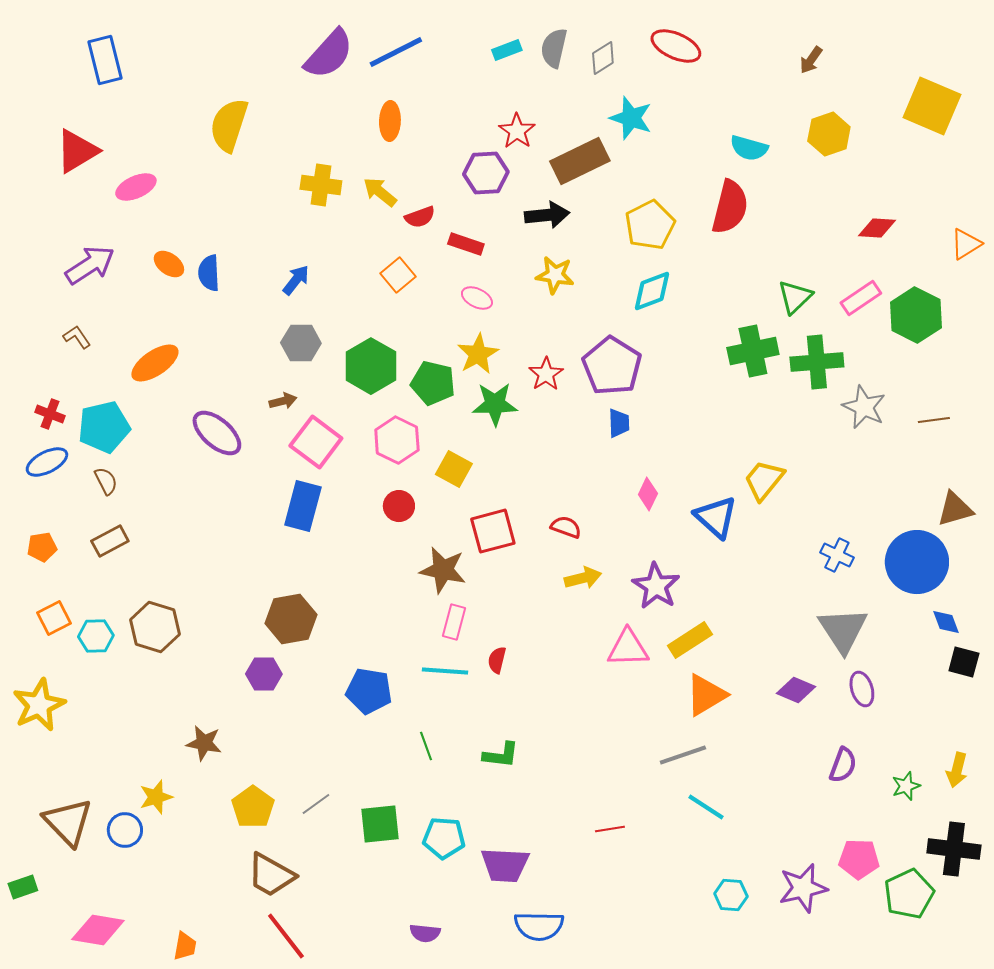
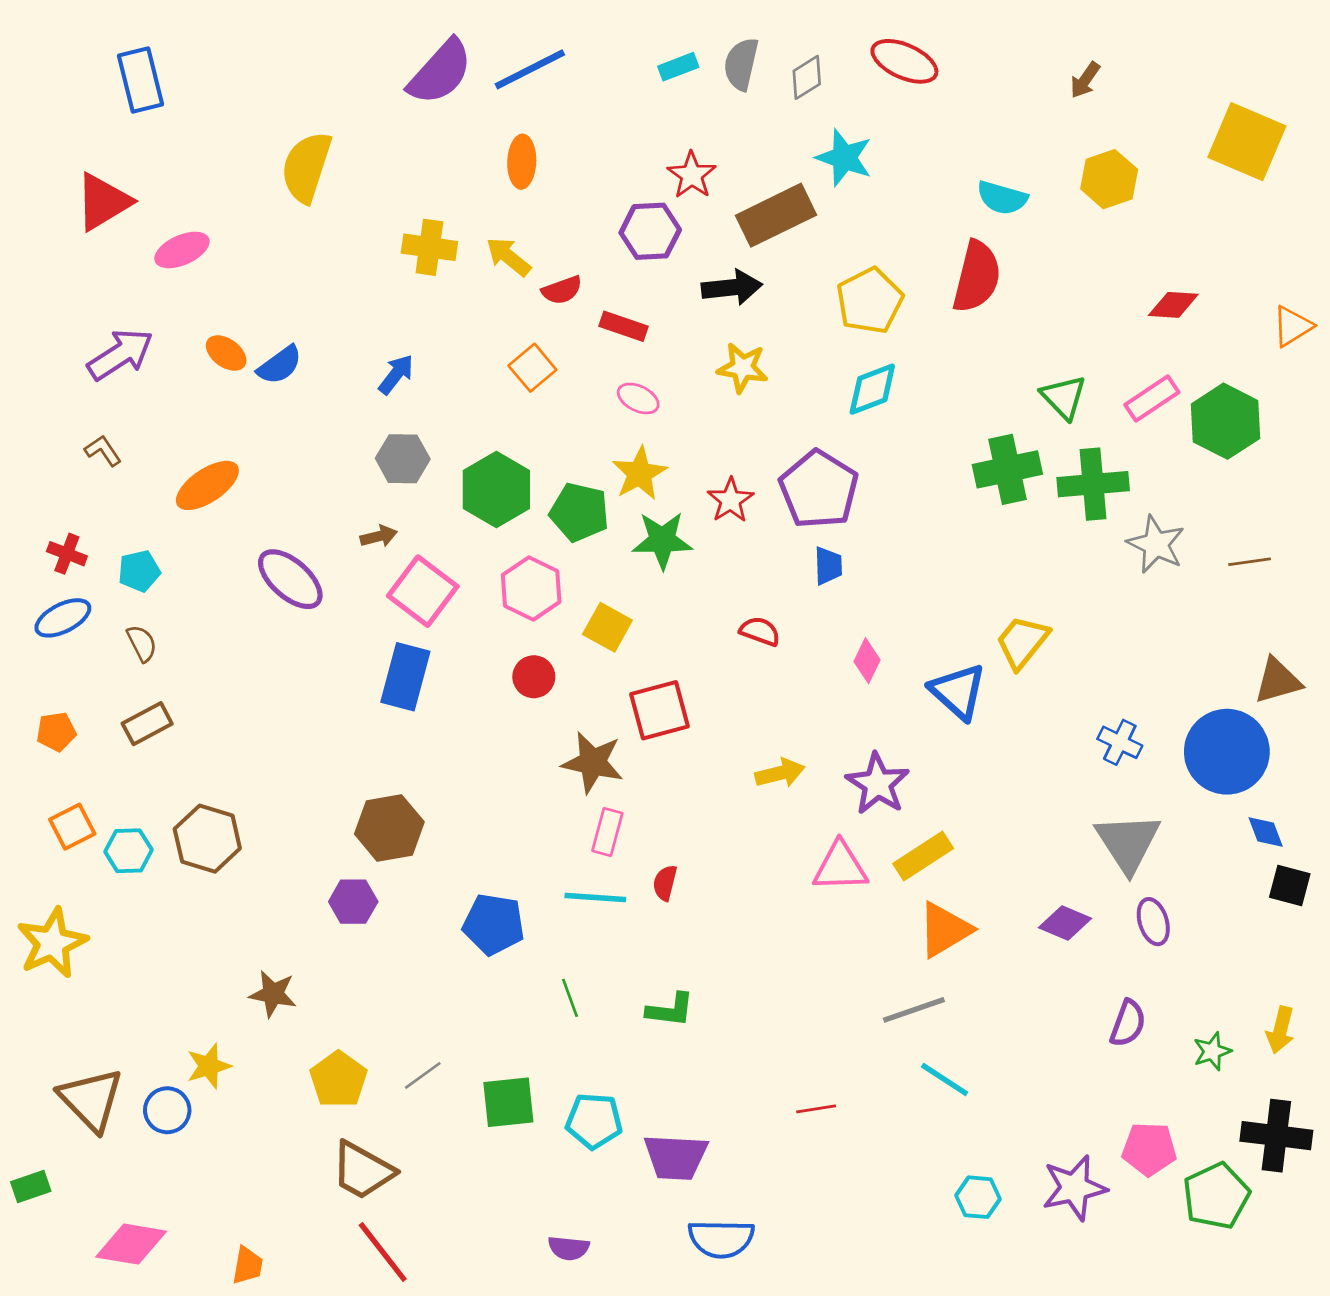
blue semicircle: (209, 273) -> (280, 365), turned -123
green triangle: (795, 297) -> (1064, 397), turned -30
cyan pentagon: (104, 427) -> (139, 571), size x0.6
red semicircle: (566, 527) -> (760, 631), moved

